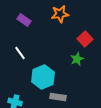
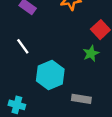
gray rectangle: (58, 97) -> (81, 99), moved

